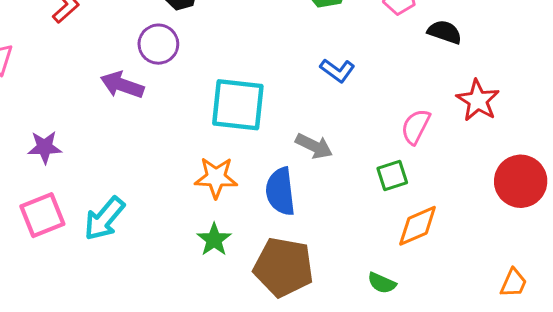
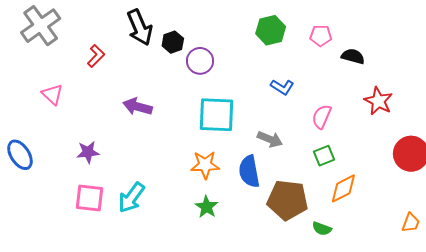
purple circle: (158, 44) -> (200, 61), moved
pink semicircle: (416, 127) -> (322, 117), moved
pink square: (42, 215) -> (89, 198), turned 32
brown pentagon: (284, 267) -> (287, 200), moved

